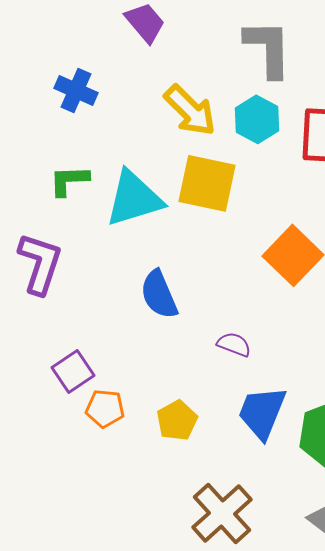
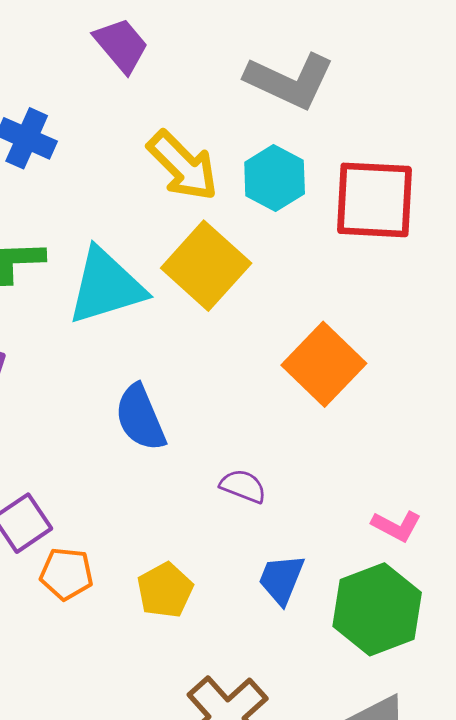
gray L-shape: (268, 48) -> (290, 81), turned 116
yellow square: (207, 183) -> (206, 266), turned 30
blue trapezoid: (262, 412) -> (281, 579), size x0.7

